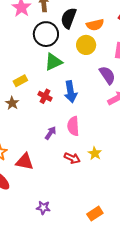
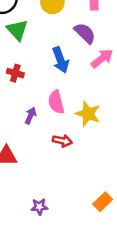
green triangle: (53, 62) -> (17, 30), turned -36
blue arrow: (71, 92) -> (61, 60), moved
yellow star: (95, 153) -> (88, 114), moved, size x1.5

